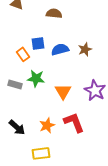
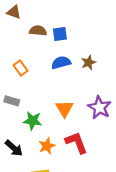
brown semicircle: (54, 13) -> (38, 31), moved
blue square: (38, 43) -> (60, 34), moved
green star: (36, 78) -> (33, 121), moved

